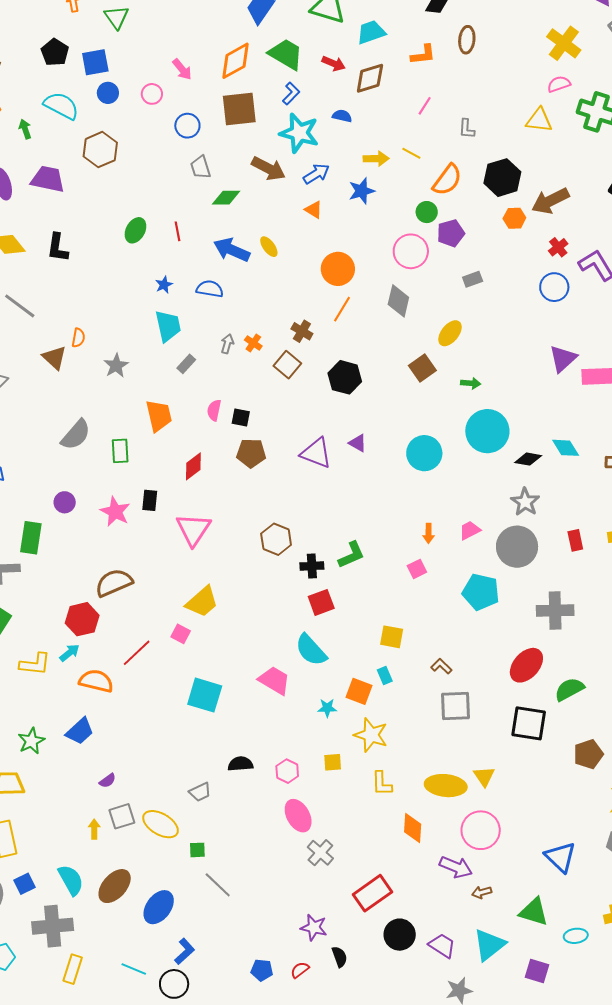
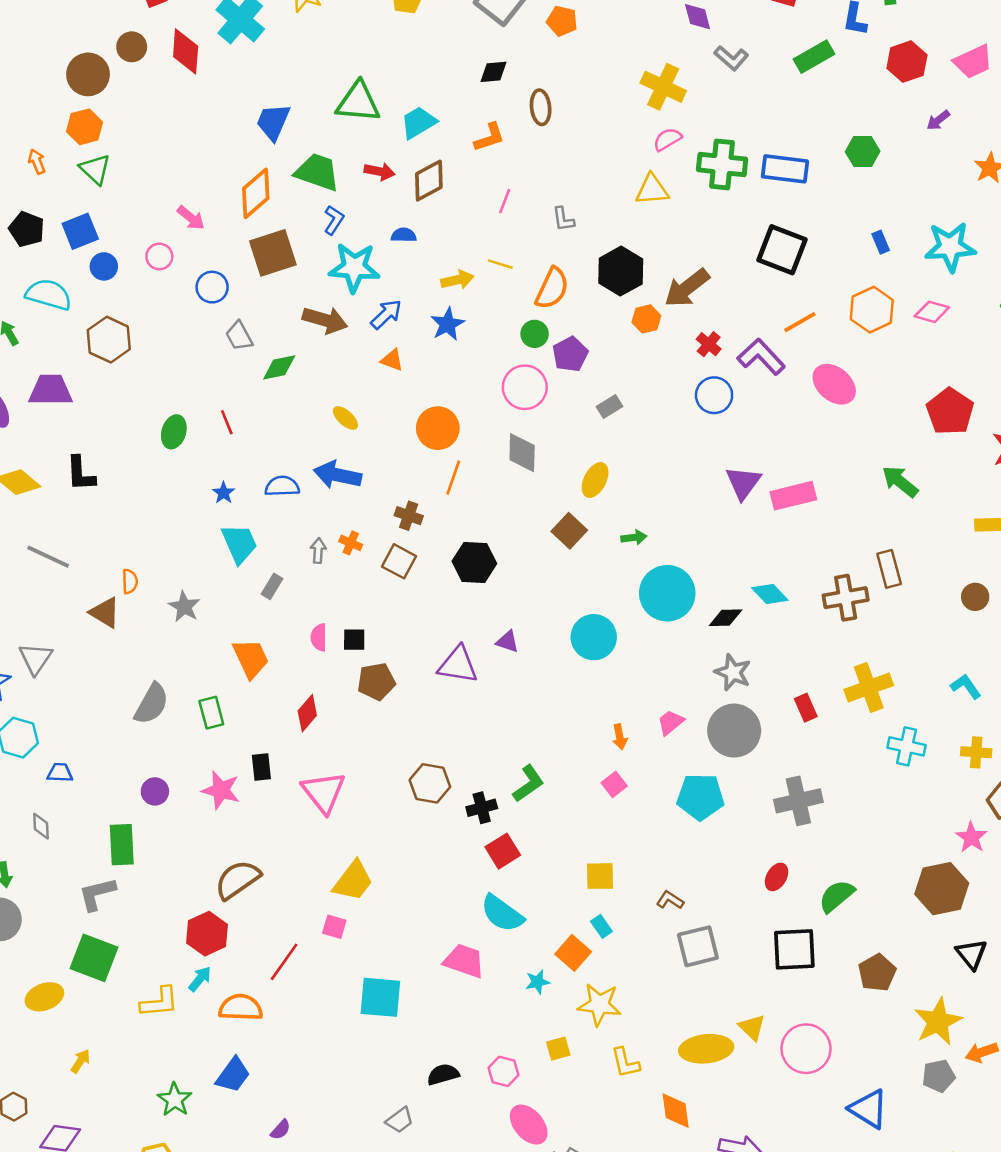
blue arrow: (232, 250) -> (337, 475), moved
red ellipse: (526, 665) -> (777, 877), size x0.6
orange square: (359, 691) -> (573, 953), turned 32
pink circle: (481, 830) -> (806, 1049), moved

